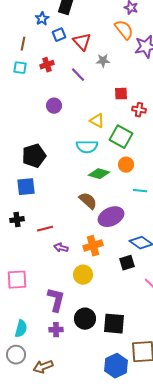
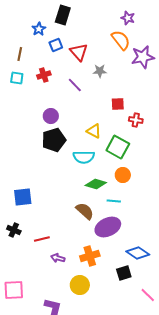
black pentagon: (34, 156) -> (54, 140), moved
cyan line: (140, 191) -> (114, 201), moved
black cross: (17, 220) -> (14, 230), turned 32

